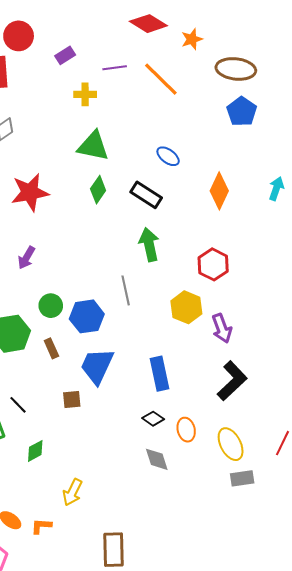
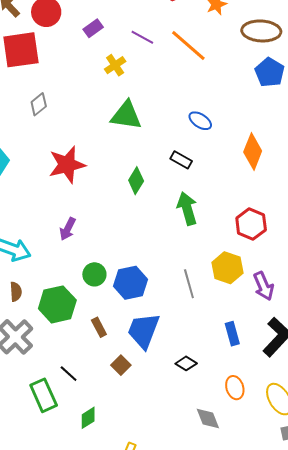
purple line: (115, 68) -> (142, 37), turned 40
yellow cross: (85, 94) -> (115, 65), turned -30
green diamond: (98, 190) -> (136, 181), moved
black rectangle: (146, 195) -> (181, 160), size x0.7
gray line: (126, 290) -> (189, 284), moved
brown rectangle: (51, 348) -> (99, 327), moved
blue rectangle: (159, 374) -> (232, 334), moved, size x0.7
brown square: (72, 400) -> (121, 365), turned -36
black diamond: (153, 419) -> (186, 363), moved

